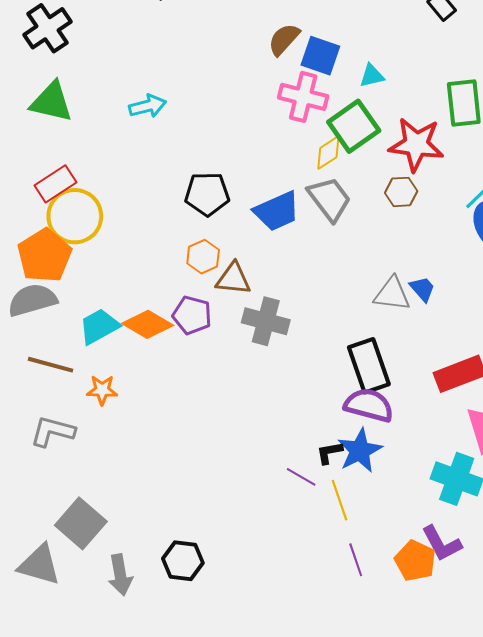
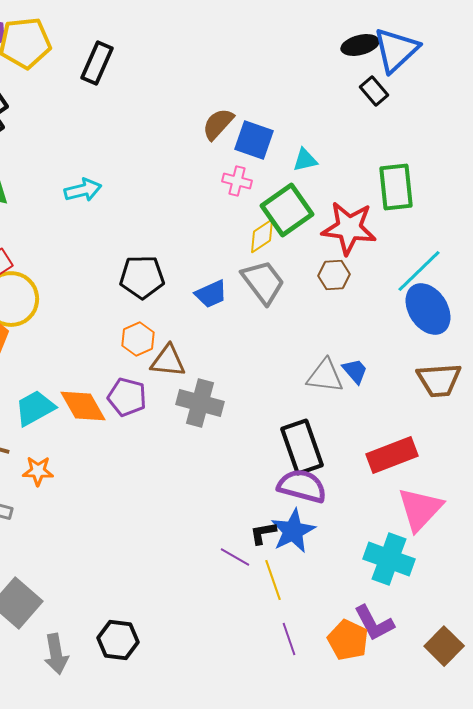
pink cross: (303, 97) -> (237, 181), size x0.6
blue trapezoid: (277, 211) -> (211, 294), size x0.7
orange diamond: (148, 324) -> (83, 406), turned 30

